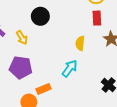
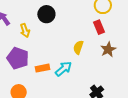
red rectangle: (97, 18) -> (99, 27), turned -32
orange rectangle: (44, 89) -> (42, 68), moved

